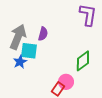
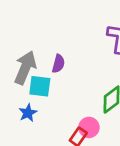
blue star: (20, 62) -> (28, 113), moved

